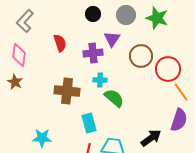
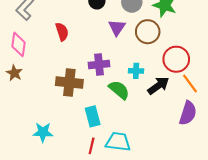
purple cross: (93, 53) -> (99, 64), moved
brown circle: (141, 56) -> (148, 32), moved
cyan cross: (100, 80) -> (136, 71), moved
black arrow: (151, 138) -> (158, 86), moved

